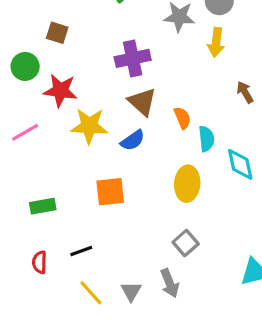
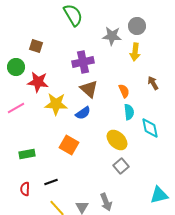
orange semicircle: (182, 118) -> (124, 91), moved
yellow ellipse: (187, 184) -> (117, 140), turned -50
orange square: (110, 192) -> (69, 145), turned 36
gray square: (186, 243) -> (121, 166), moved

